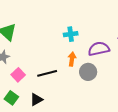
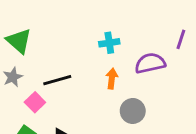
gray circle: (88, 72) -> (133, 111), moved
black line: (47, 73) -> (57, 80), moved

